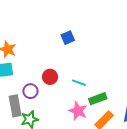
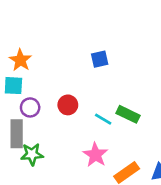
purple circle: (30, 91) -> (30, 107), moved
green rectangle: (98, 99) -> (128, 114), moved, turned 36

